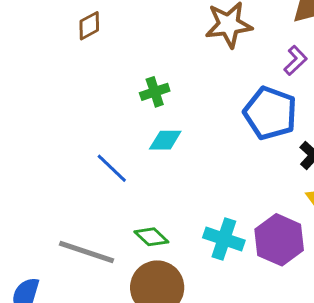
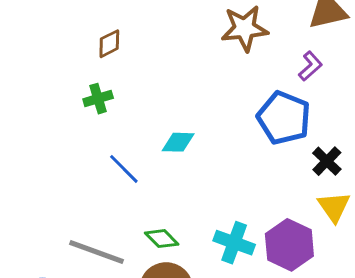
brown diamond: (89, 26) -> (109, 44), moved
green cross: (155, 92) -> (98, 99), moved

